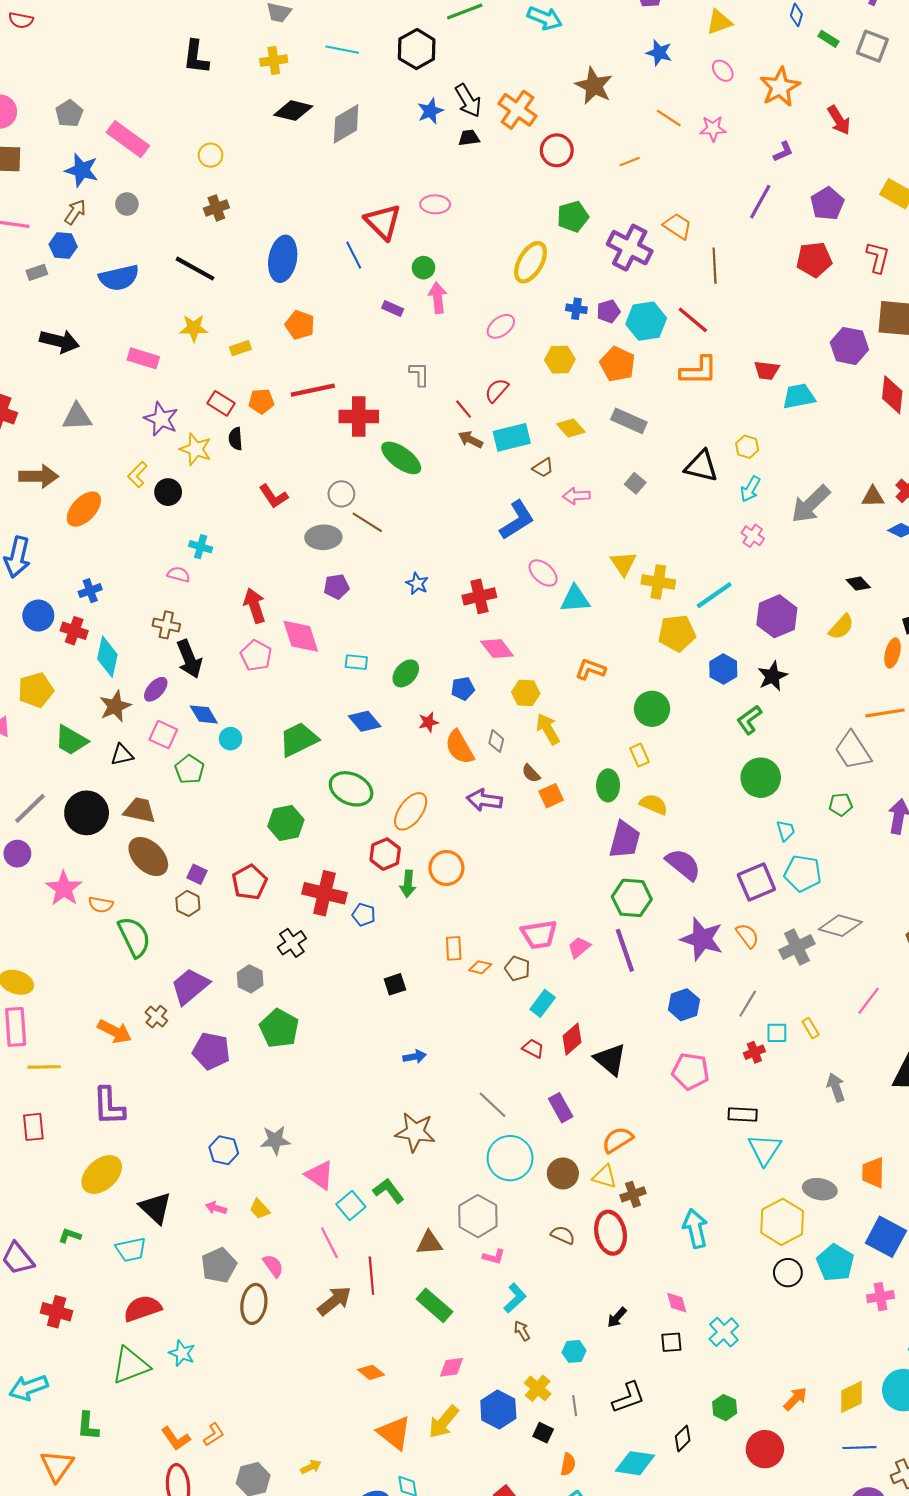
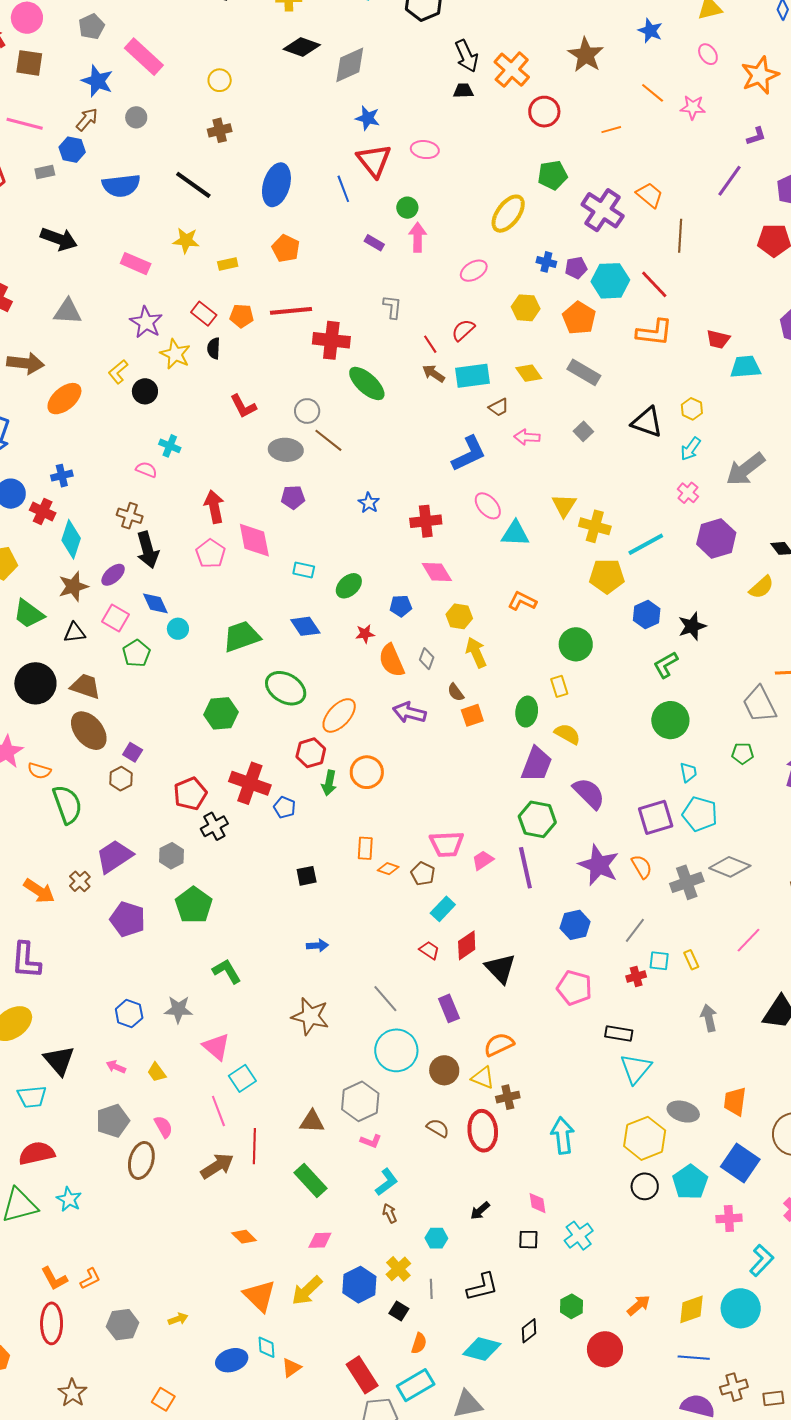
blue star: (430, 111) -> (368, 118), moved, turned 30
purple hexagon: (777, 616) -> (716, 538), moved
red pentagon: (249, 882) -> (190, 794), moved
green L-shape: (388, 1191) -> (227, 971), moved

